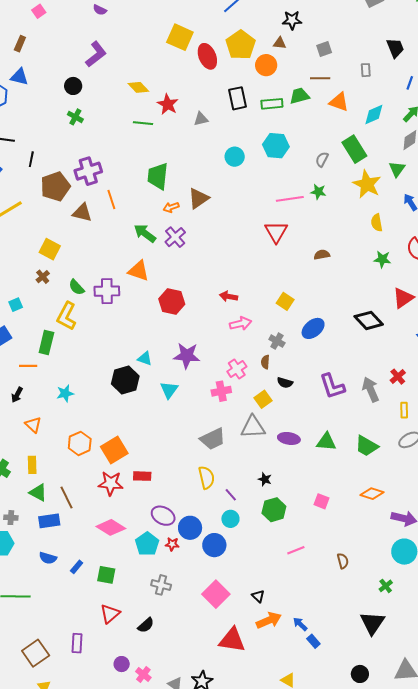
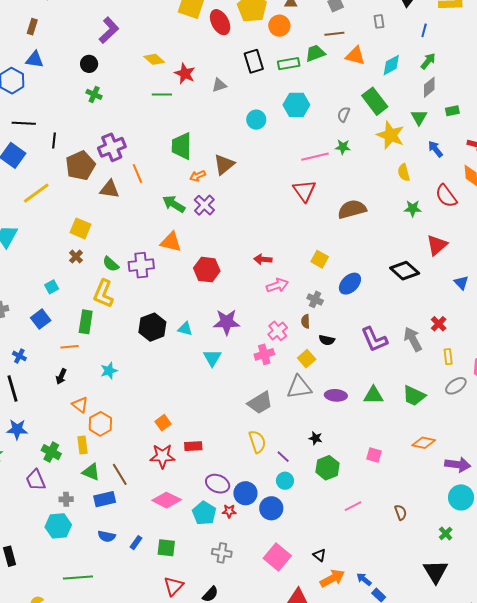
brown semicircle: (322, 255) -> (352, 209), size x1.8
black hexagon: (125, 380) -> (152, 327), moved
orange hexagon: (80, 443) -> (100, 424), moved
orange square: (114, 450) -> (163, 423), size x0.6

